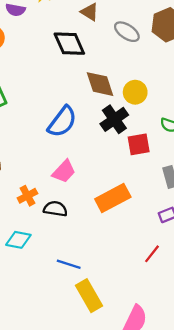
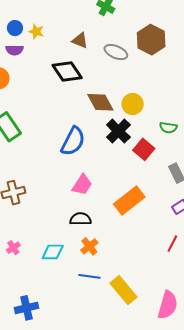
red square: (139, 144) -> (144, 149), turned -30
orange cross: (27, 196) -> (89, 246), moved
blue line: (69, 264) -> (89, 276), moved

